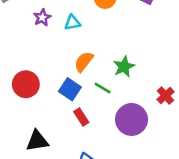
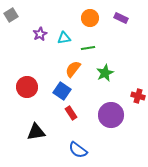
green line: (103, 88) -> (88, 48), moved, turned -40
red cross: (165, 96) -> (138, 96), turned -32

